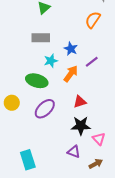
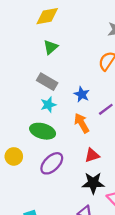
gray rectangle: (41, 38) -> (47, 82), turned 30
cyan star: (51, 61) -> (48, 105), moved
orange arrow: (71, 74) -> (82, 123), turned -66

